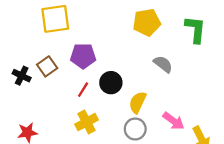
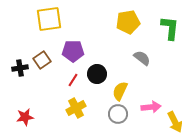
black cross: (22, 76) -> (20, 68), turned -35
pink arrow: (173, 121) -> (151, 107), turned -42

